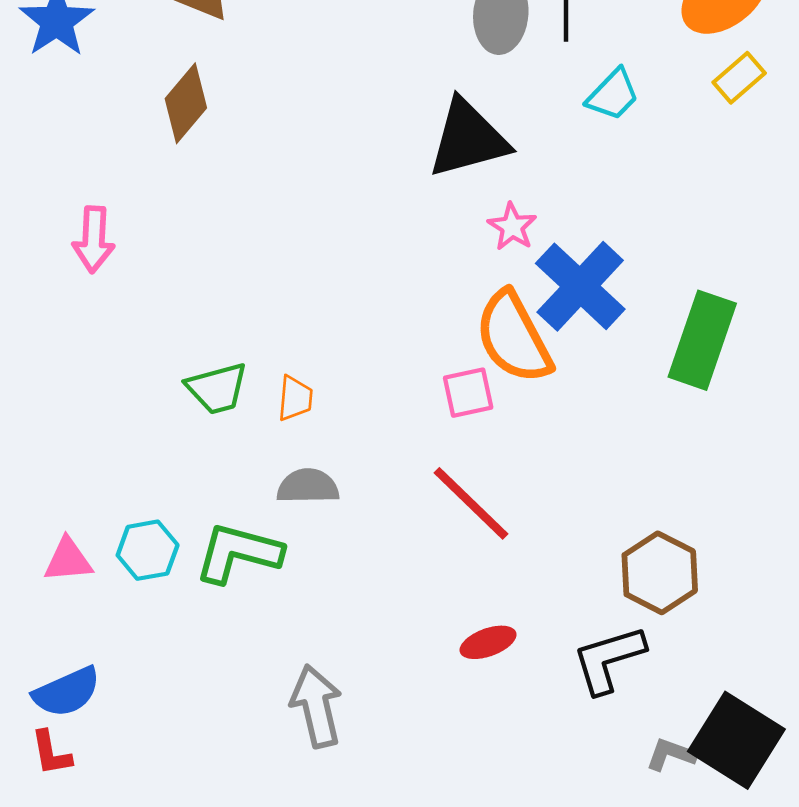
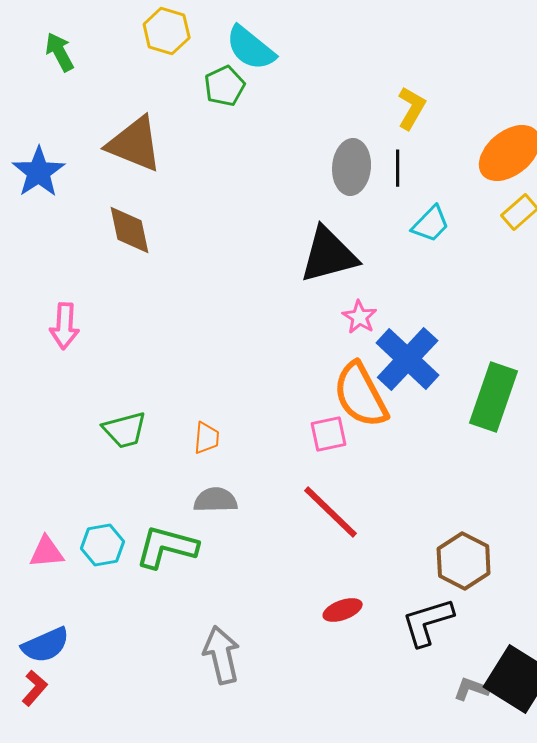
brown diamond: (186, 103) -> (130, 230), turned -52
green trapezoid: (217, 388) -> (125, 430), moved
red L-shape: (51, 753) -> (35, 688), turned -129

